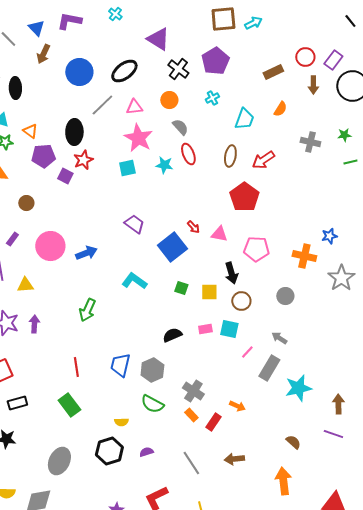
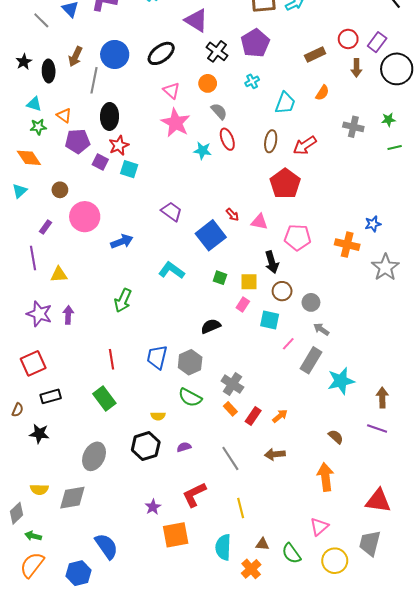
brown arrow: (43, 54) -> (75, 57), moved
gray line: (102, 105) -> (94, 80), moved, turned -35
pink triangle: (134, 107) -> (171, 91), turned 48
cyan square: (127, 168) -> (129, 169), moved, turned 30
pink circle: (50, 246) -> (85, 217), moved
gray circle: (285, 296) -> (311, 302), moved
pink rectangle: (205, 329) -> (243, 304), moved, turned -48
orange arrow: (237, 406) -> (280, 416), moved, turned -63

